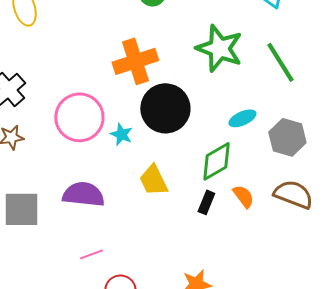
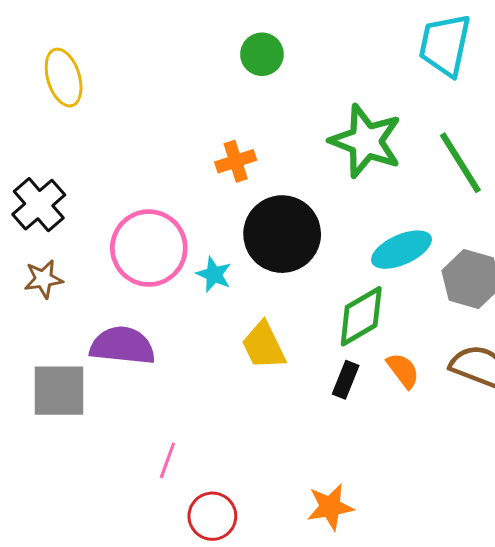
orange cross: (135, 61) -> (236, 161), size x0.6
cyan ellipse: (242, 118) -> (401, 250), size x1.4
purple semicircle: (83, 194) -> (122, 346), moved
pink line: (91, 254) -> (167, 460), turned -50

